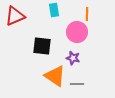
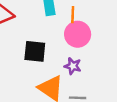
orange line: (87, 14) -> (73, 15), moved

